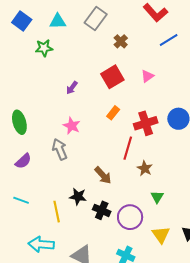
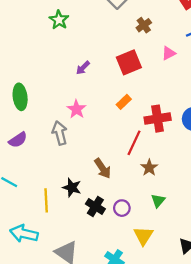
green star: (44, 48) -> (59, 20), turned 30
pink triangle: (147, 76) -> (169, 53), moved
purple circle: (130, 217) -> (122, 208), moved, size x0.6
yellow triangle: (161, 235) -> (143, 236), moved

